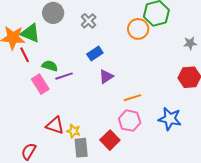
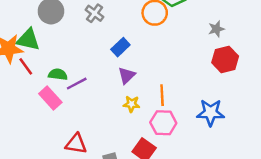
gray star: (190, 43) -> (216, 29), moved
blue rectangle: (95, 53) -> (120, 47), moved
orange line: (132, 98) -> (162, 95), turned -66
yellow star: (74, 131) -> (132, 104), moved

